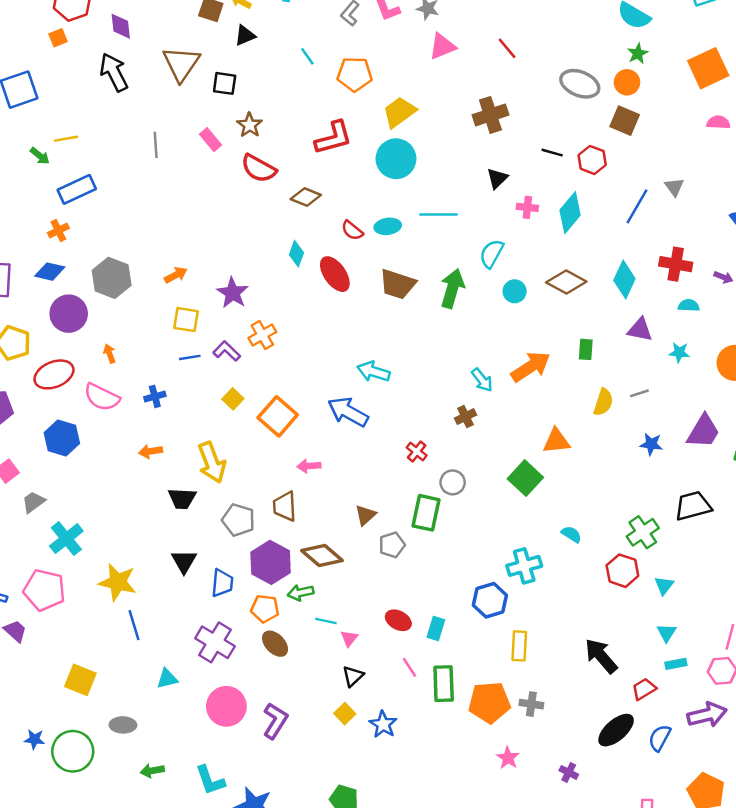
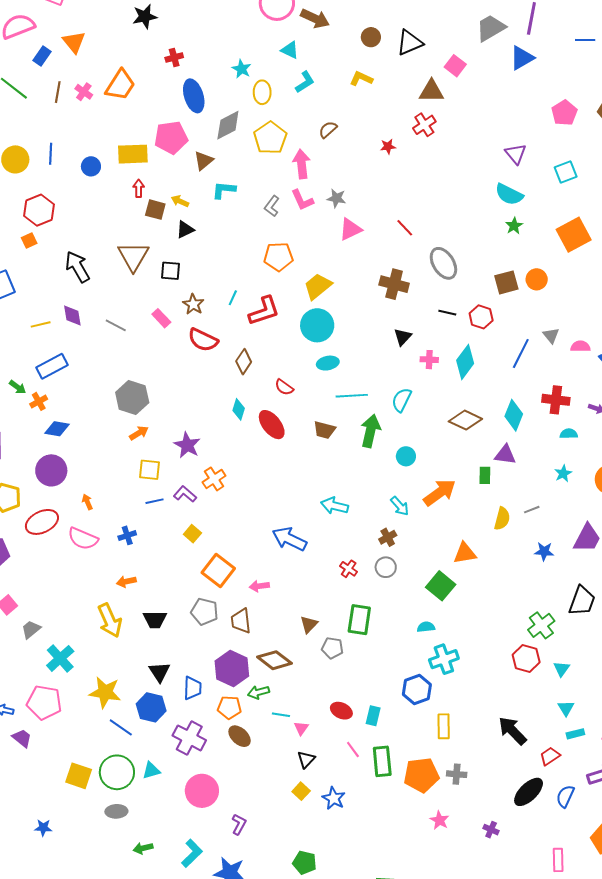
purple diamond: (121, 26) -> (72, 315), moved
cyan line: (307, 56) -> (233, 298), moved, turned 63
orange circle: (627, 82) -> (537, 279), moved
gray ellipse: (580, 84) -> (443, 263), moved, turned 40
brown cross: (490, 115) -> (394, 284), turned 36
brown square: (625, 121) -> (506, 282), turned -35
pink semicircle: (718, 122) -> (580, 346), moved
gray line: (156, 145) -> (116, 325), turned -55
green arrow: (40, 156) -> (18, 387), moved
brown diamond: (306, 197) -> (244, 362), turned -75
cyan line: (439, 215) -> (352, 396), moved
cyan ellipse: (388, 226) -> (328, 363), moved
blue diamond: (50, 272) -> (57, 429), moved
gray hexagon: (112, 278) -> (132, 398), moved
brown trapezoid: (397, 284) -> (324, 430), size x0.7
cyan circle: (515, 291) -> (406, 456), moved
purple triangle: (640, 330) -> (505, 455), moved
cyan star: (679, 352) -> (563, 473), turned -30
cyan arrow: (373, 372) -> (335, 506), moved
orange square: (278, 416) -> (218, 570), moved
blue hexagon: (62, 438) -> (151, 707), moved
yellow arrow: (212, 462) -> (110, 621), moved
gray circle: (453, 482) -> (386, 567), moved
black trapezoid: (693, 506) -> (582, 601), turned 128
gray pentagon: (238, 520) -> (204, 612), moved
cyan semicircle: (571, 534) -> (426, 627), moved, turned -36
gray pentagon: (392, 545) -> (332, 648), turned 30
blue line: (134, 625) -> (121, 727), turned -35
purple L-shape: (275, 721) -> (239, 824), moved, size x0.7
green circle: (73, 751) -> (117, 772), moved
cyan L-shape: (210, 780) -> (192, 853), turned -112

